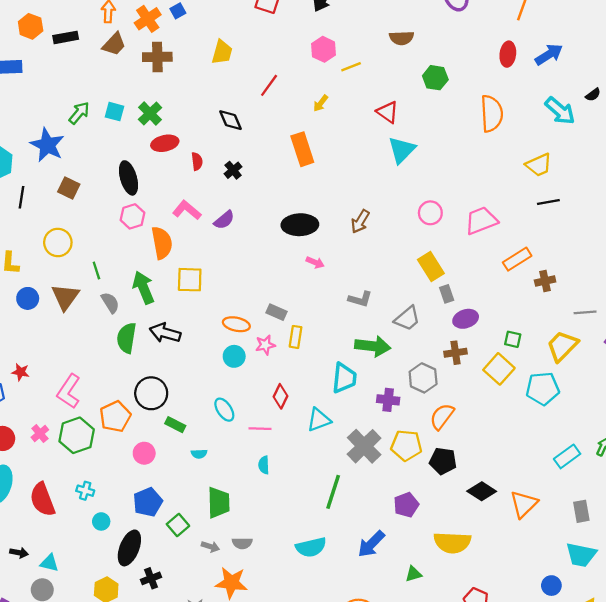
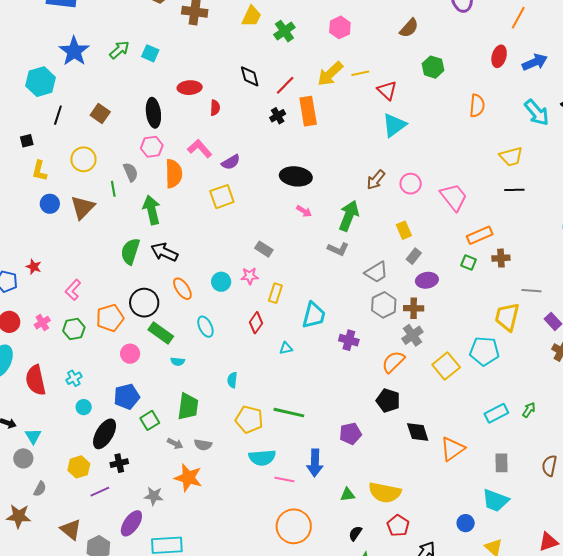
brown semicircle: (402, 38) -> (409, 28), turned -55
yellow line: (351, 67) -> (360, 73), moved
red line: (269, 85) -> (285, 85), moved
yellow arrow: (321, 103) -> (330, 74), size x1.8
green cross: (150, 113) -> (284, 31), moved
orange semicircle: (492, 114) -> (477, 106), size x0.7
blue star: (47, 145) -> (74, 51), moved
black cross: (233, 170) -> (278, 116), moved
brown arrow: (360, 221) -> (376, 180), moved
pink trapezoid: (481, 221) -> (454, 197), turned 64
yellow rectangle: (431, 267) -> (404, 230), size x0.7
yellow square: (190, 280) -> (222, 197), moved, turned -30
gray rectangle: (447, 294) -> (414, 256), turned 49
gray semicircle: (110, 303) -> (131, 172), moved
orange ellipse: (236, 324) -> (182, 289), moved, turned 35
yellow rectangle: (296, 337) -> (275, 293), moved
green square: (513, 339) -> (468, 263), moved
green arrow: (373, 346) -> (349, 216), moved, turned -84
yellow trapezoid: (562, 346) -> (507, 317), turned -40
yellow square: (499, 369) -> (446, 366), moved
gray hexagon: (423, 378) -> (384, 305), moved
pink L-shape: (69, 391) -> (73, 290), size x0.7
cyan triangle: (319, 420) -> (286, 348), size x0.6
green rectangle: (175, 425) -> (161, 333), size x1.4
pink line: (260, 429) -> (284, 479), moved
green hexagon: (77, 435) -> (74, 329), size x0.7
yellow pentagon: (406, 445) -> (249, 419), moved
gray cross: (364, 446) -> (412, 335), moved, size x0.7
cyan cross: (85, 491) -> (74, 378), turned 35
black diamond: (482, 491) -> (418, 432), turned 30
green line: (333, 492) -> (289, 413), turned 76
yellow semicircle: (452, 543) -> (385, 493), moved
blue arrow: (371, 544) -> (315, 463), turned -52
cyan triangle: (49, 563) -> (33, 436), turned 36

